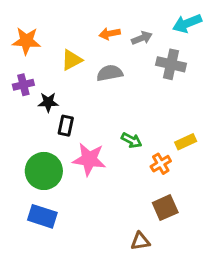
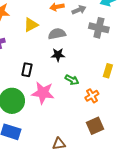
black star: (48, 102) -> (58, 55), moved
yellow rectangle: (186, 142) -> (108, 71), moved, turned -48
brown triangle: (140, 241) -> (59, 144), moved

